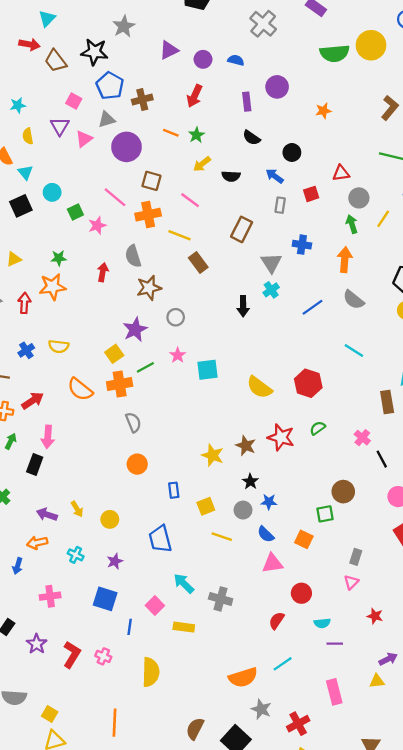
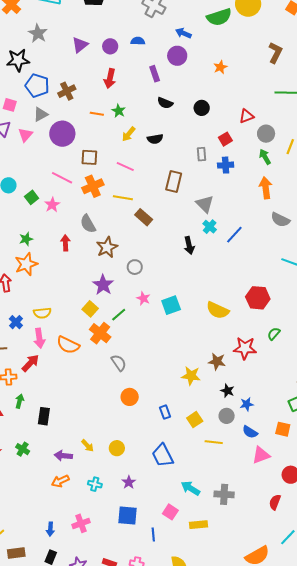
blue arrow: (275, 176) -> (183, 33), moved
blue cross: (302, 245) -> (226, 165), moved
blue line: (312, 307) -> (234, 235), moved
orange cross: (120, 384) -> (100, 333), turned -30
pink arrow: (48, 437) -> (39, 338), moved
blue arrow: (18, 566) -> (50, 529), moved

